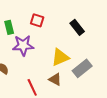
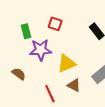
yellow triangle: (60, 57) -> (67, 63), moved

